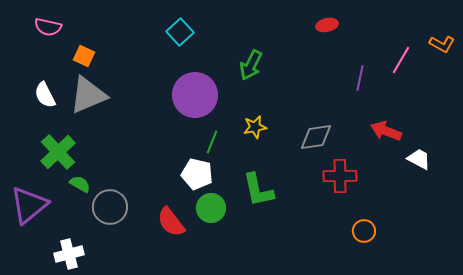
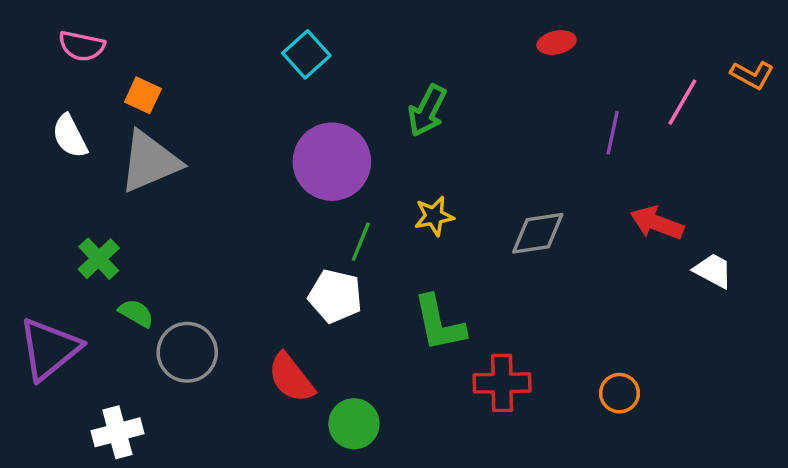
white semicircle: (45, 95) -> (70, 136), moved
green cross: (58, 152) -> (99, 259), size x0.7
red cross: (340, 176) -> (502, 383), moved
green circle: (211, 208) -> (354, 424), moved

